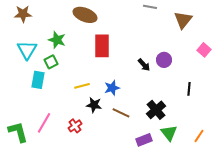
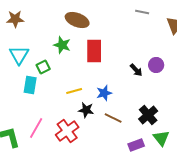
green star: (57, 40) -> (62, 45), moved
red cross: (75, 126) -> (67, 131), size x1.6

